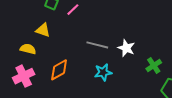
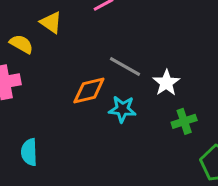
green cross: (154, 66) -> (184, 121), moved
orange diamond: (59, 70) -> (89, 91), moved

